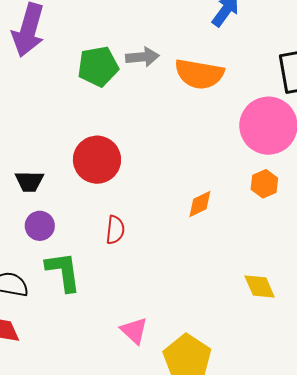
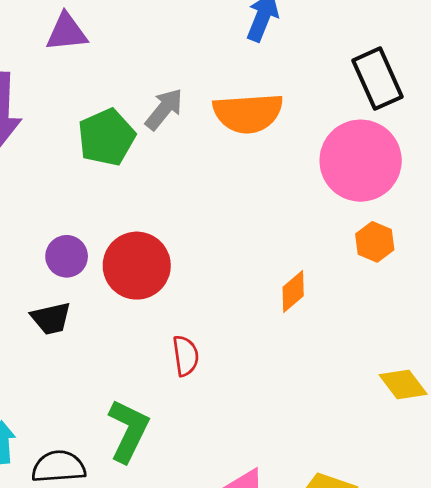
gray arrow: (142, 57) -> (164, 109), turned -32
purple circle: (40, 226) -> (67, 256), moved
green L-shape: (63, 272) -> (128, 431), turned 48

